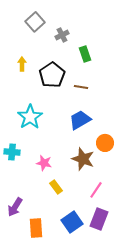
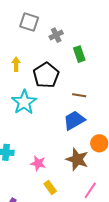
gray square: (35, 22) -> (29, 22), turned -30
brown line: (81, 87) -> (79, 95), moved
cyan star: (30, 117) -> (24, 102), moved

